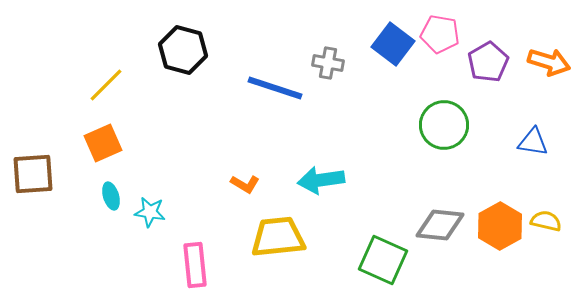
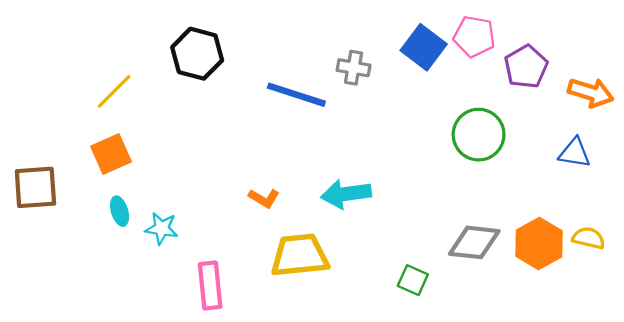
orange arrow: (549, 62) -> (591, 93), moved
green square: (383, 260) -> (413, 280), size x0.6

